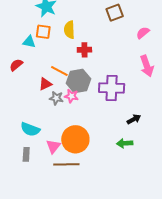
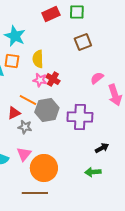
pink semicircle: (143, 33) -> (97, 78), moved
red cross: (84, 50) -> (53, 79), turned 32
pink star: (71, 96) -> (40, 80), moved
pink triangle: (53, 146) -> (24, 154), moved

